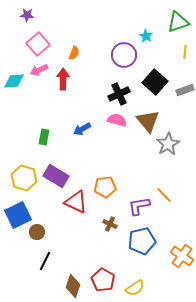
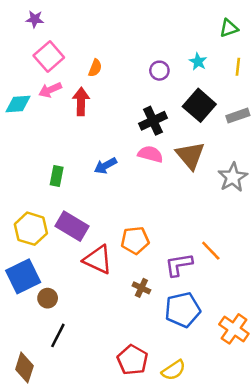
green triangle: (178, 22) -> (229, 28), size x0.7
cyan star: (146, 36) -> (198, 62), moved
purple circle: (124, 55) -> (159, 71), size x0.6
gray star: (168, 144) -> (233, 177), moved
brown diamond: (73, 286) -> (24, 368), moved

